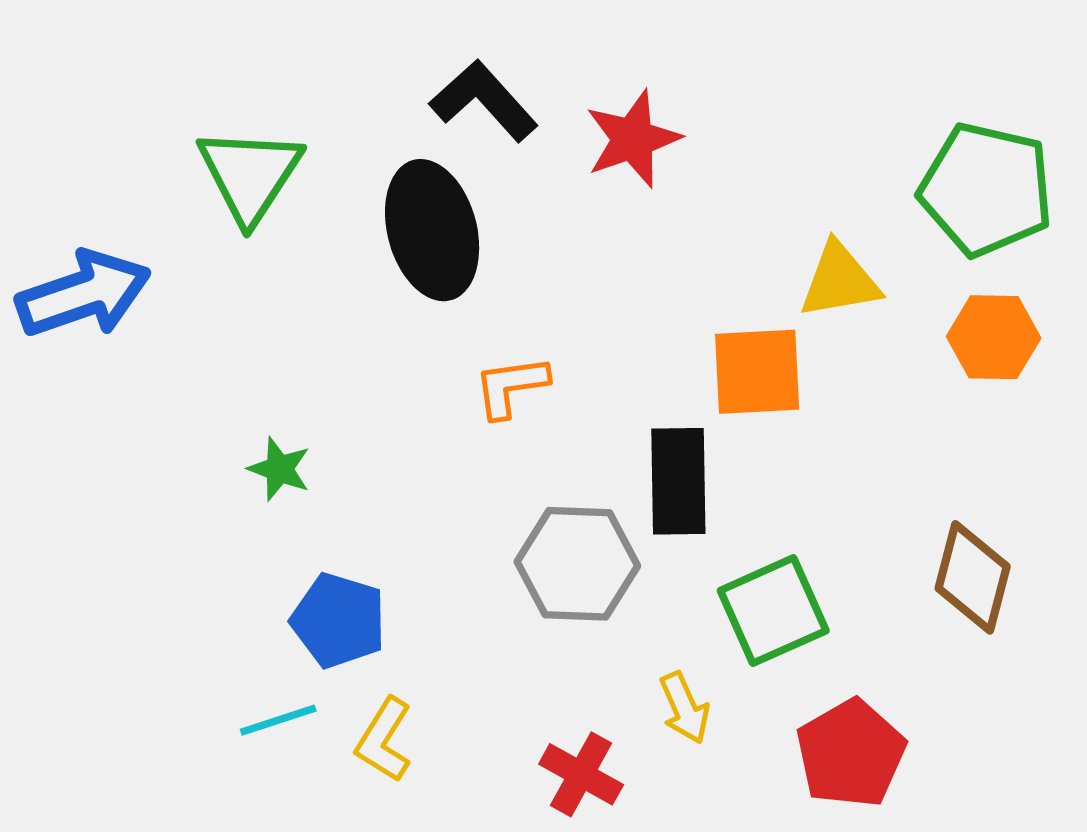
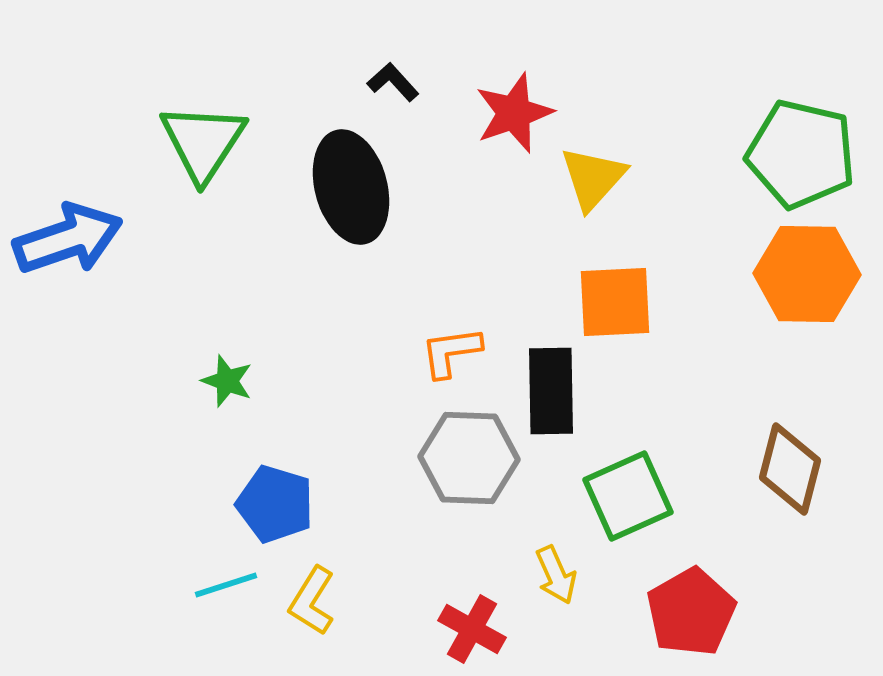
black L-shape: (484, 101) -> (393, 82), size x0.6
yellow triangle: (840, 281) -> (593, 178), moved, turned -38
orange hexagon: (994, 337) -> (807, 274), size x1.4
orange L-shape: (511, 386) -> (451, 352), moved

